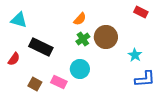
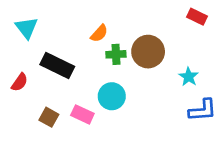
orange semicircle: (80, 19) -> (99, 33), moved
cyan triangle: (19, 20) -> (27, 28), turned 36
green cross: (83, 39) -> (116, 54), turned 32

